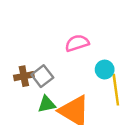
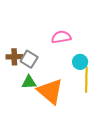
gray square: (42, 76) -> (29, 59), turned -30

